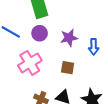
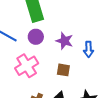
purple star: (69, 38) -> (64, 41), turned 30

